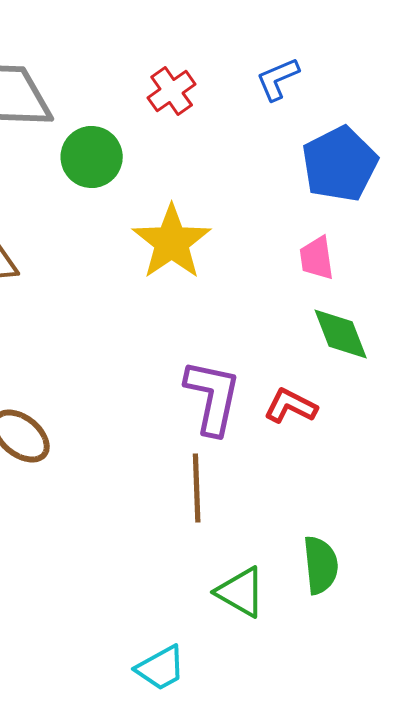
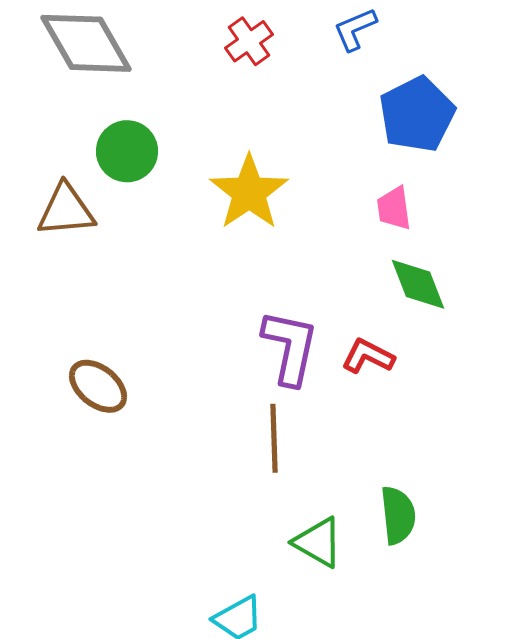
green circle: (92, 157) -> (127, 151), moved

